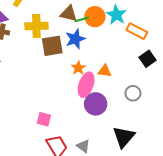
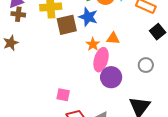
blue star: (75, 39) -> (88, 17), turned -30
orange triangle: (105, 71) -> (113, 38), moved

